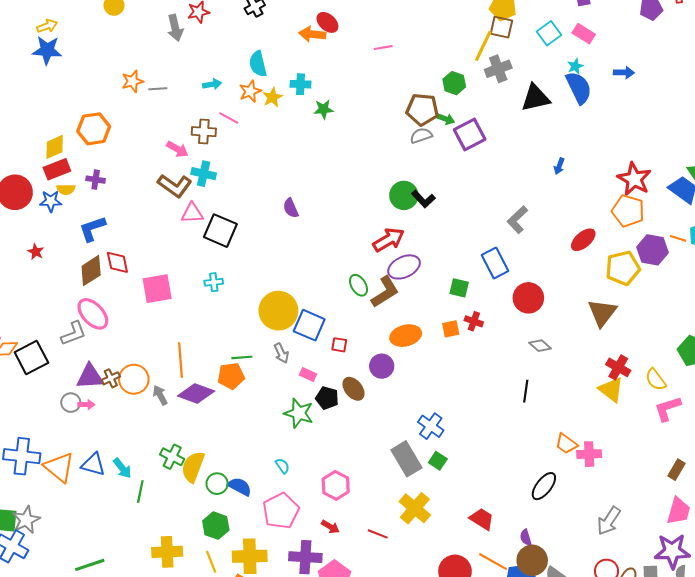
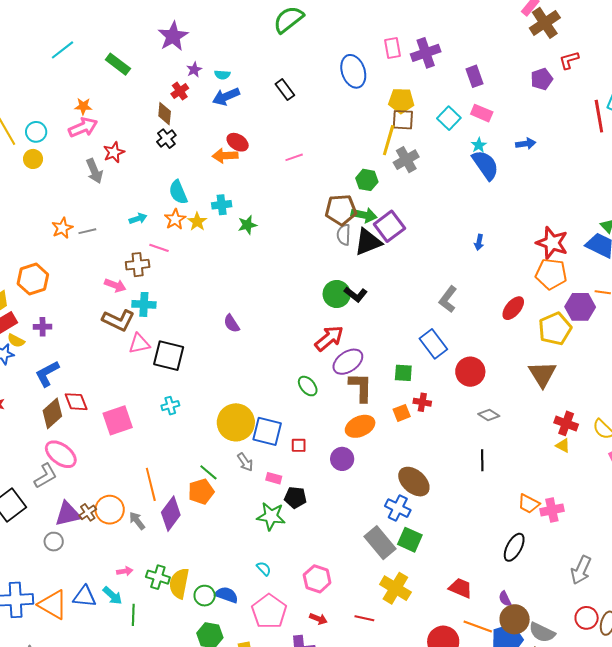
black triangle: (535, 98) -> (368, 242), moved
green arrow: (445, 119) -> (364, 215), size x1.4
gray semicircle: (421, 136) -> (344, 235), turned -60
yellow semicircle: (66, 189) -> (16, 341), turned 36
brown L-shape: (385, 292) -> (361, 387), moved, turned -48
green line: (242, 357) -> (208, 472), turned 54
brown ellipse: (353, 389) -> (414, 482), moved, size x1.4
yellow triangle: (611, 390) -> (563, 446), size x0.6
purple diamond: (196, 394) -> (171, 514), turned -64
pink arrow: (86, 405) -> (125, 571), moved
green square: (438, 461) -> (410, 540), size x1.4

